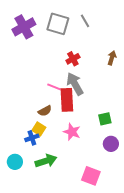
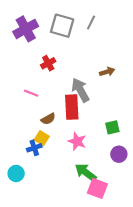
gray line: (85, 21) -> (91, 22), turned 56
brown arrow: (112, 58) -> (107, 72), moved, turned 56
red cross: (73, 59) -> (48, 63), moved
pink line: (54, 87) -> (31, 93), moved
green arrow: (46, 161) -> (86, 172), moved, turned -125

